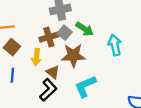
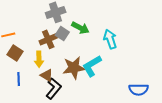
brown star: (73, 56) -> (74, 68), moved
brown triangle: (53, 72) -> (47, 75), moved
cyan L-shape: (85, 86) -> (92, 66), moved

